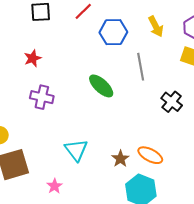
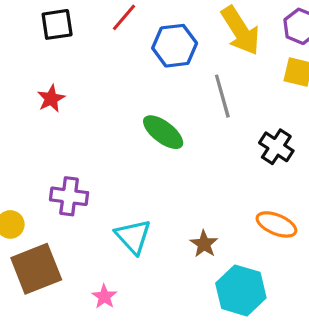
yellow arrow: (156, 27) -> (240, 31), size x1.5
purple cross: (42, 97) -> (69, 196), moved
orange ellipse: (150, 155) -> (276, 224), moved

